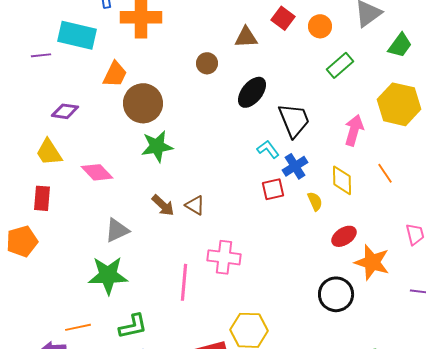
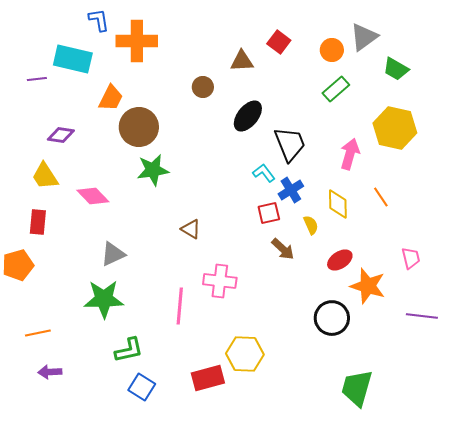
orange circle: (320, 26) -> (332, 50), moved
green trapezoid: (400, 45) -> (396, 69), turned 84
brown arrow: (163, 205) -> (283, 249), moved
orange line: (78, 327) -> (38, 333), moved

